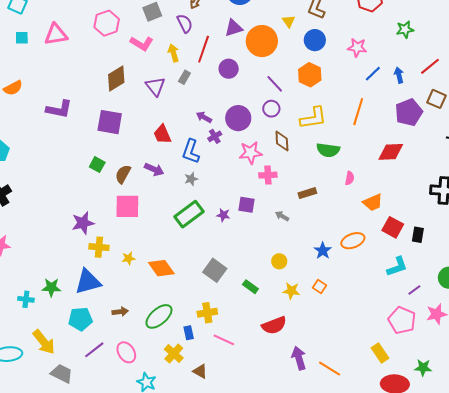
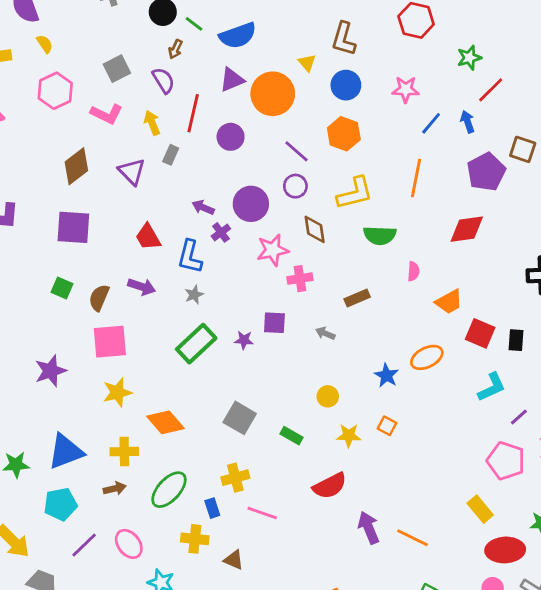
red line: (430, 66) -> (491, 90), moved
yellow cross: (99, 247) -> (124, 452), moved
yellow star: (129, 258) -> (117, 392), moved, size x1.5
yellow cross: (174, 354) -> (195, 539), turned -30

